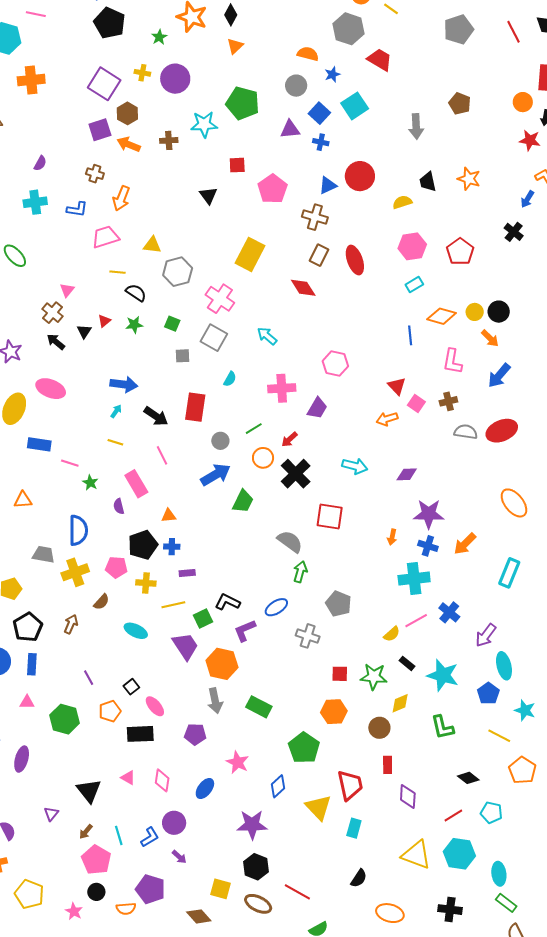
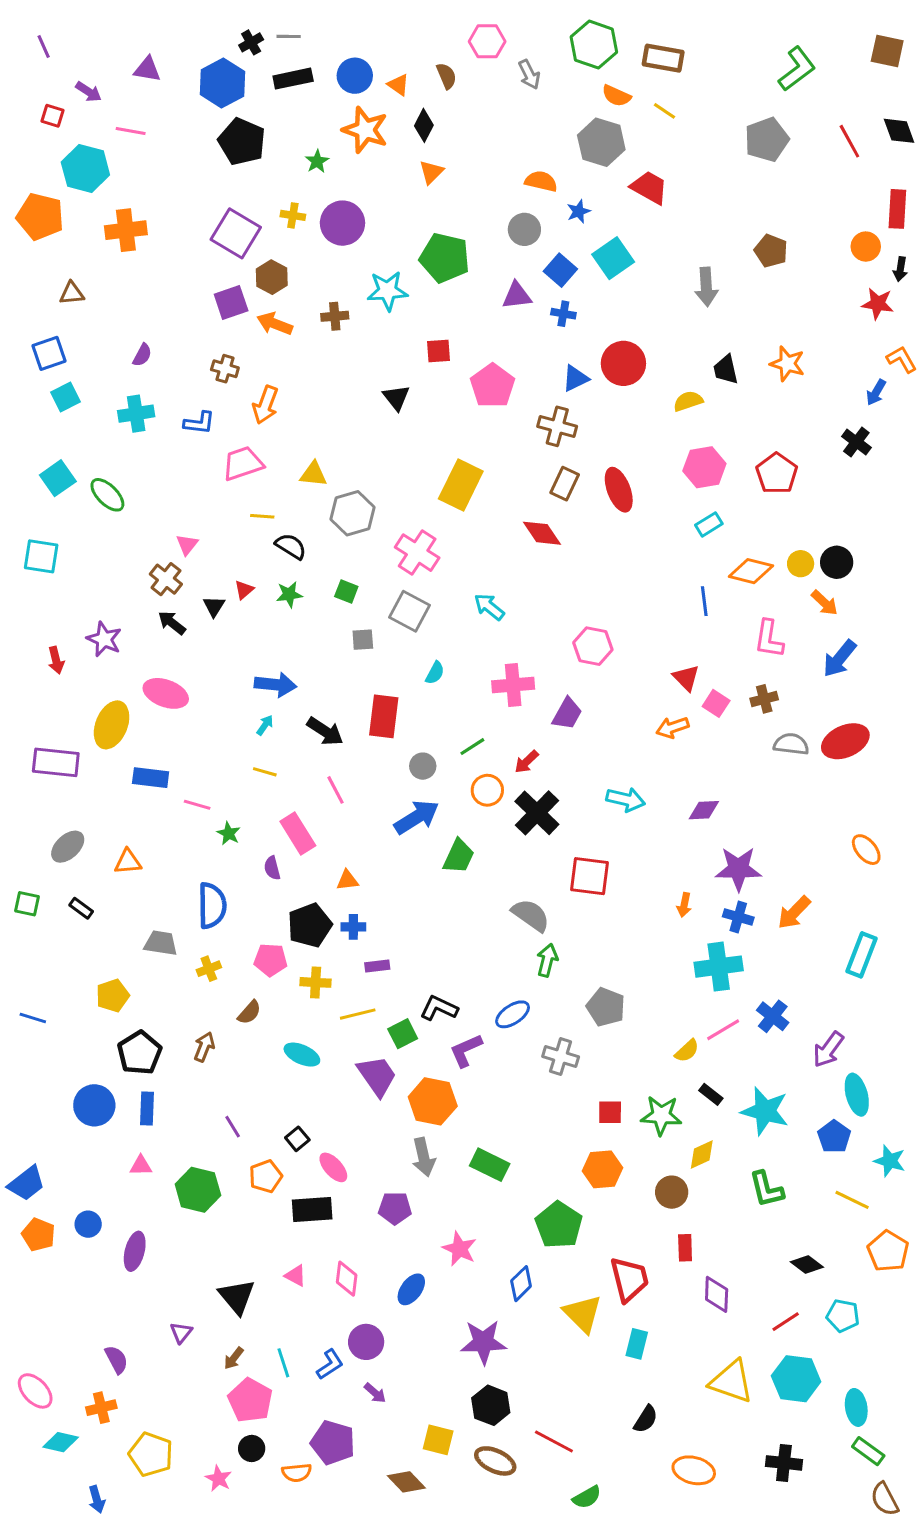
orange ellipse: (514, 503) -> (866, 850), size x0.7
yellow cross: (75, 572) -> (209, 969), size x0.6

